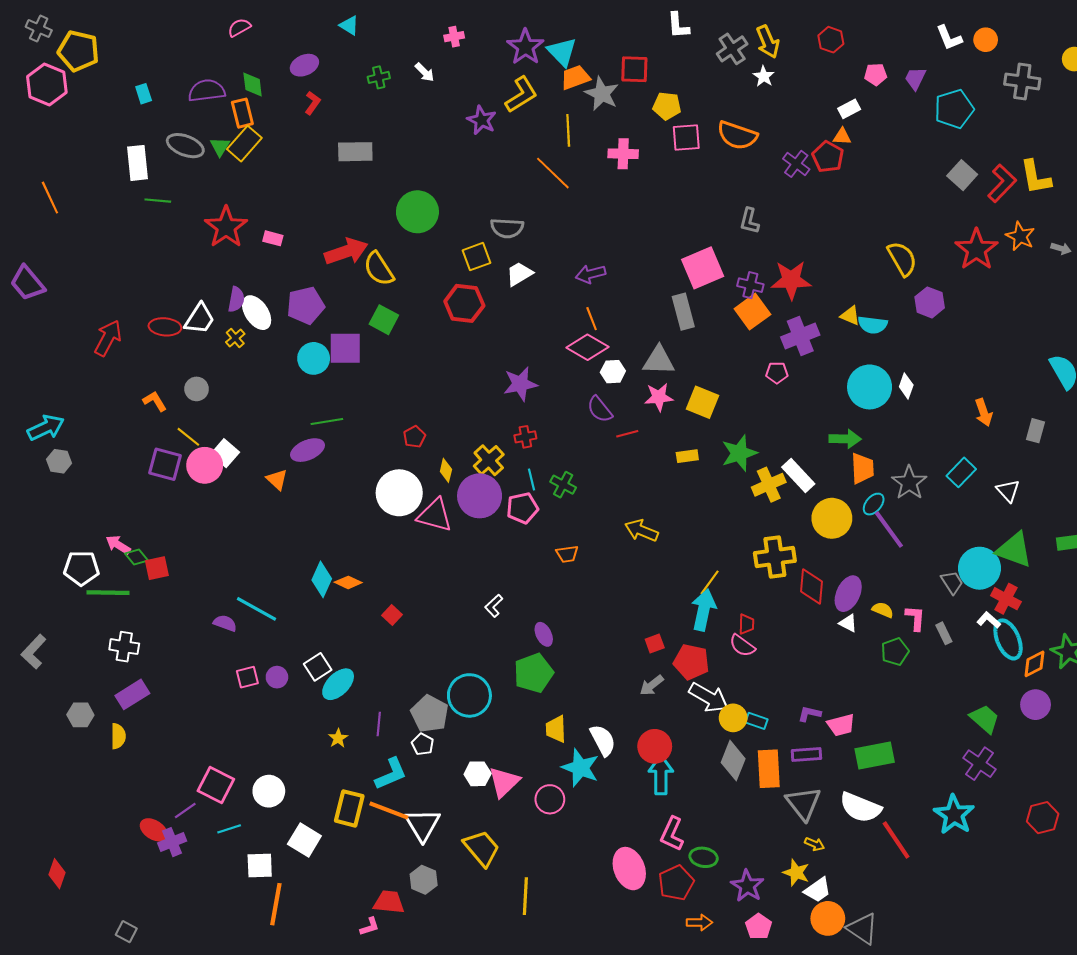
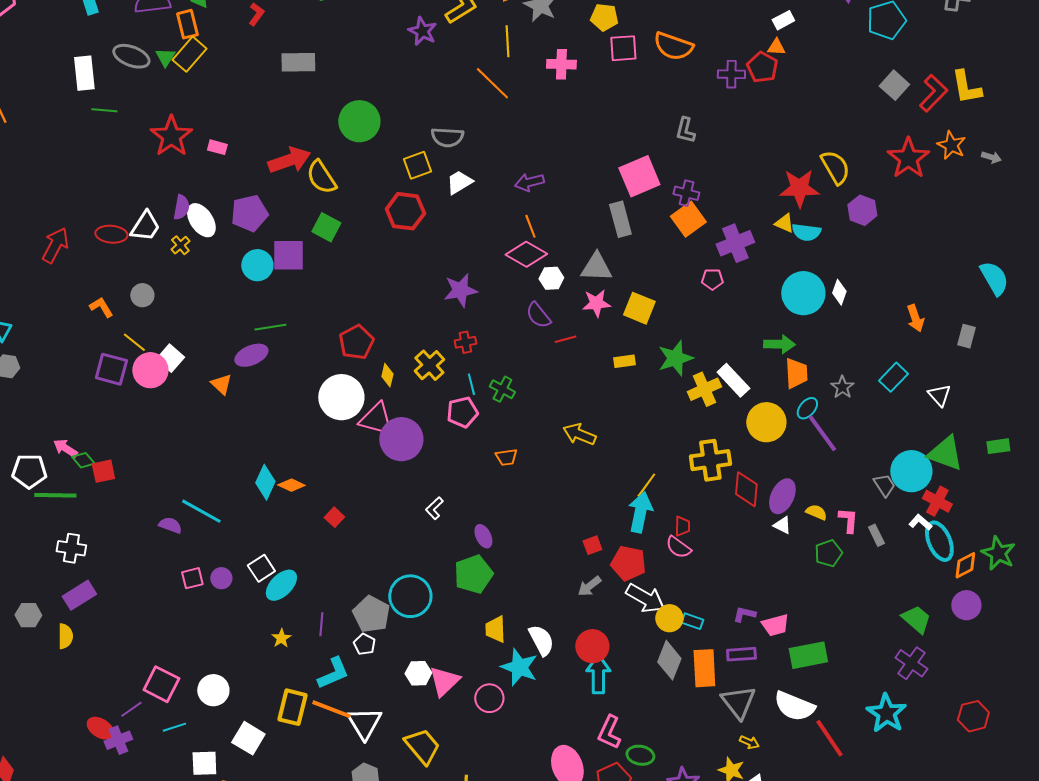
purple cross: (796, 164) -> (731, 74), turned -36
red star: (791, 280) -> (799, 188), moved
red pentagon: (414, 437) -> (356, 342), size x1.6
gray star: (909, 483) -> (842, 387), size x0.7
purple circle: (480, 496) -> (401, 439), moved

